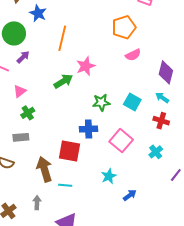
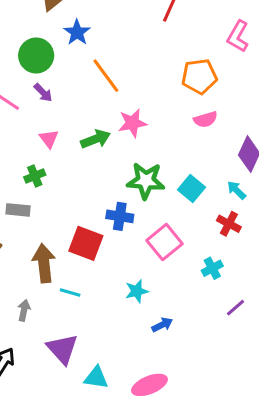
orange line: (62, 38) -> (106, 76), turned -60
purple arrow: (23, 57) -> (43, 93), turned 80
pink triangle: (20, 91) -> (49, 139), moved, turned -40
green star: (101, 102) -> (146, 181), size x1.4

